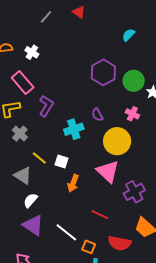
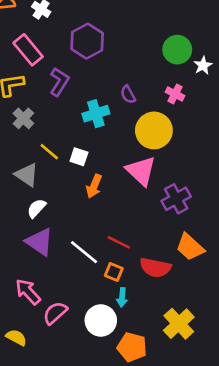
purple hexagon: (103, 72) -> (87, 41), moved
red line: (100, 215) -> (119, 242), moved

